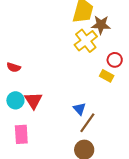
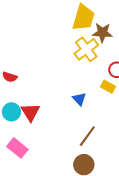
blue triangle: (79, 109) -> (79, 99), moved
pink rectangle: (21, 134) -> (17, 148), turned -48

